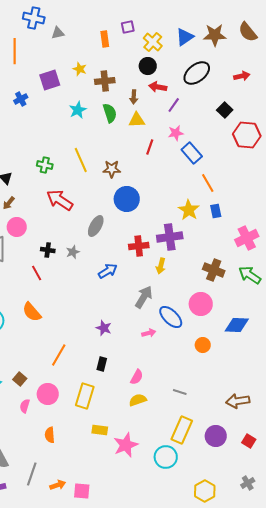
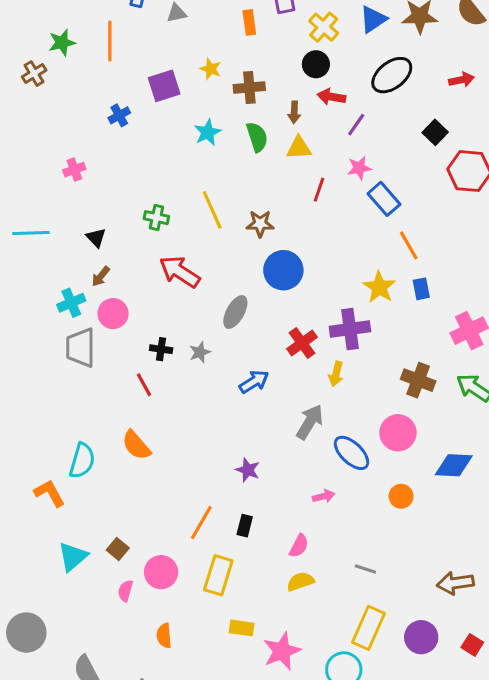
red cross: (139, 246) -> (302, 343), turned -30
pink arrow: (149, 333) -> (324, 496), moved
orange line: (59, 355) -> (201, 523), moved

